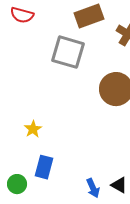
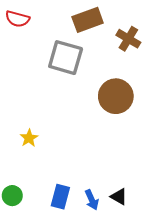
blue rectangle: (44, 167) -> (60, 197), moved

